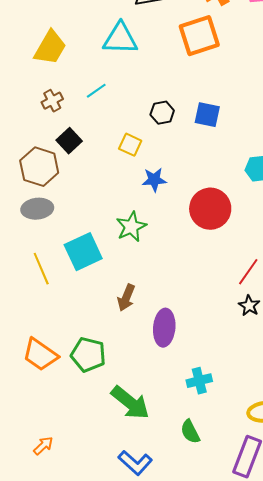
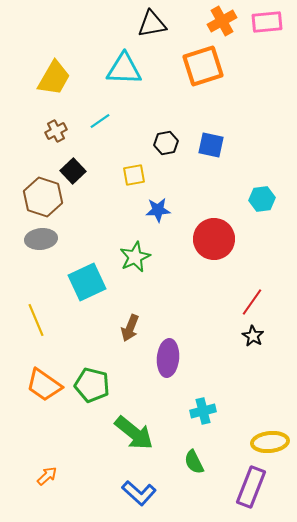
yellow square: (130, 145) -> (134, 175), turned -35
yellow line: (41, 269) -> (36, 320), moved

